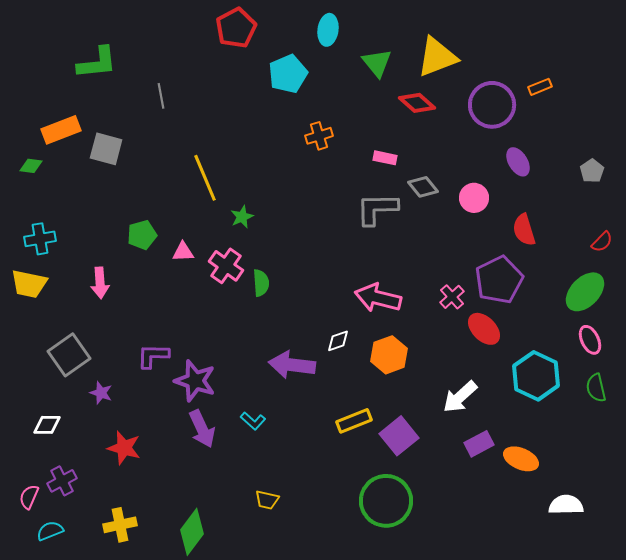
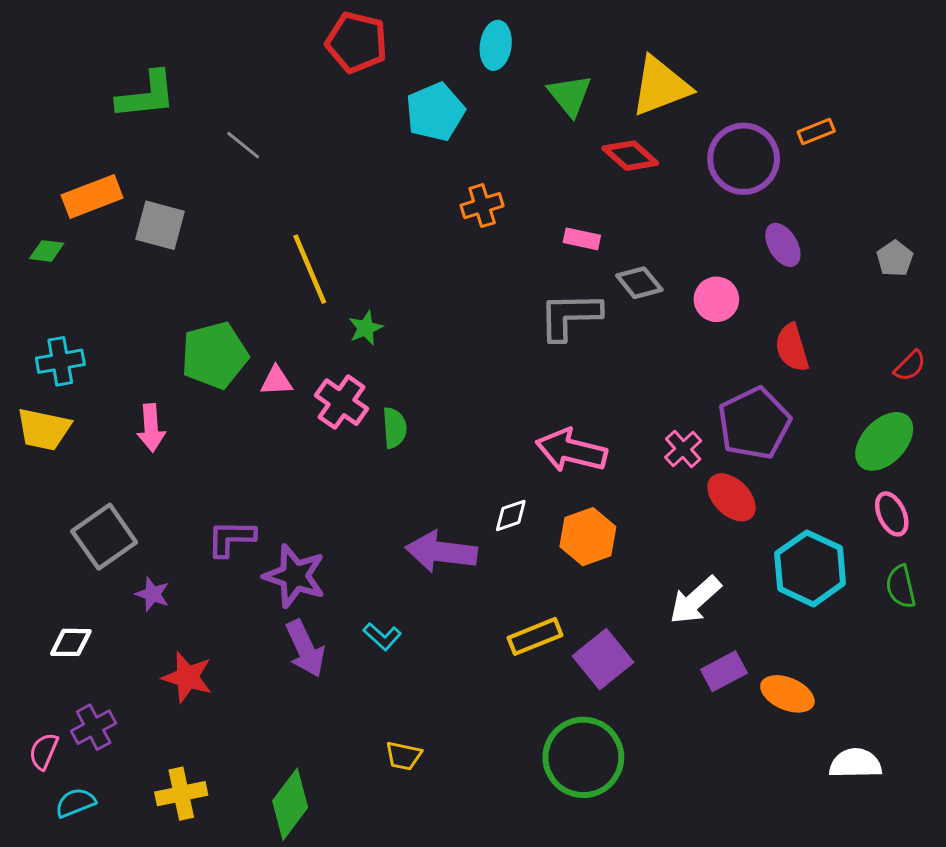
red pentagon: (236, 28) -> (357, 42), turned -30
gray line: (161, 96) -> (243, 145), turned -40
green pentagon: (142, 235) -> (214, 355), size x1.5

